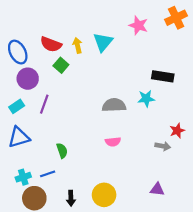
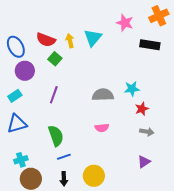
black rectangle: (163, 76) -> (150, 45), moved
purple line: (44, 104) -> (54, 95), moved
red star: (177, 131) -> (142, 109), moved
green semicircle: (62, 151) -> (56, 136), size x1.5
blue line: (48, 174) -> (64, 157), moved
purple triangle: (157, 189) -> (144, 162), moved, turned -40

